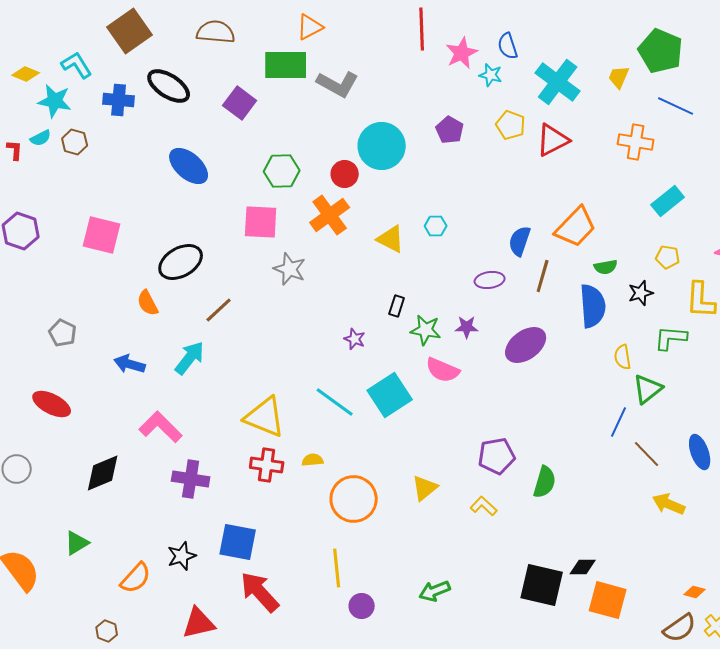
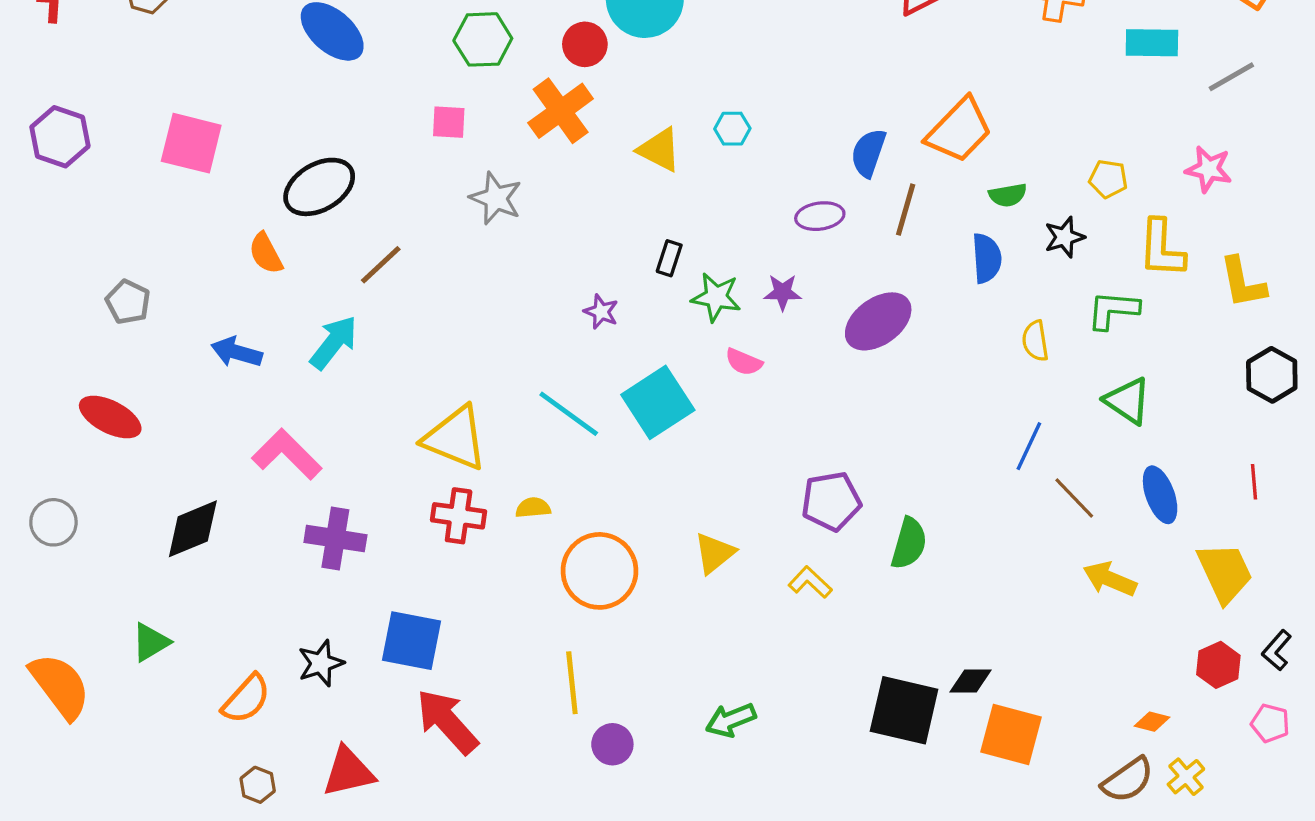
cyan rectangle: (668, 201) -> (1152, 43), moved, turned 40
pink square: (261, 222) -> (449, 122), size x0.6
blue semicircle: (593, 306) -> (987, 258), size x0.7
pink semicircle: (443, 370) -> (744, 362), size x0.7
green triangle: (648, 389) -> (1128, 401), moved, turned -48
brown hexagon: (107, 631) -> (258, 785), moved

